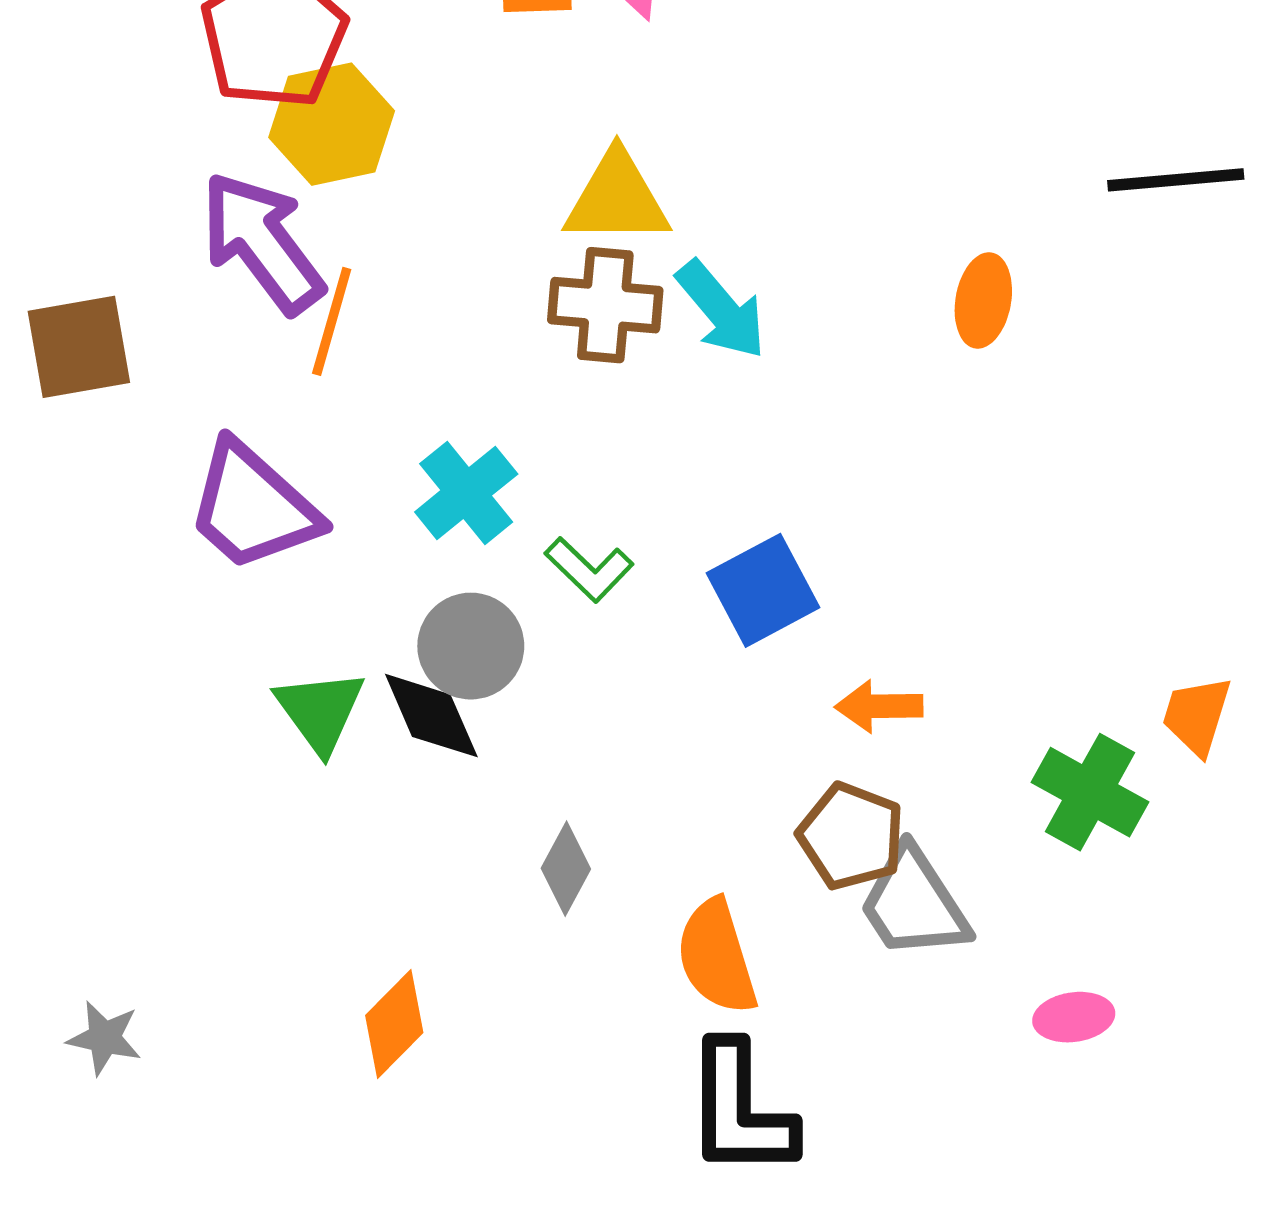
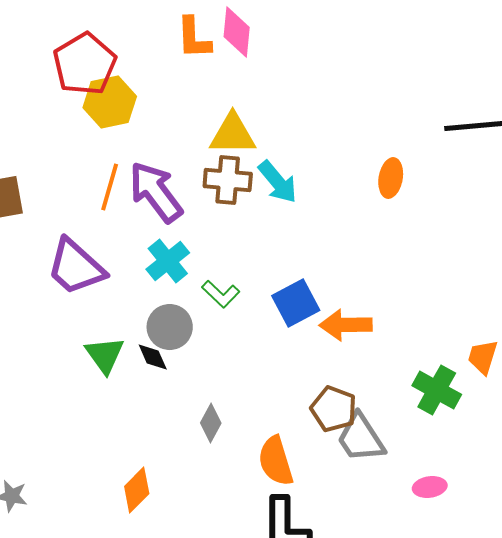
purple arrow: (262, 243) -> (156, 192), moved
orange arrow: (879, 706) -> (346, 325), moved, size x1.4
black diamond: (431, 716) -> (153, 357), size x0.7

